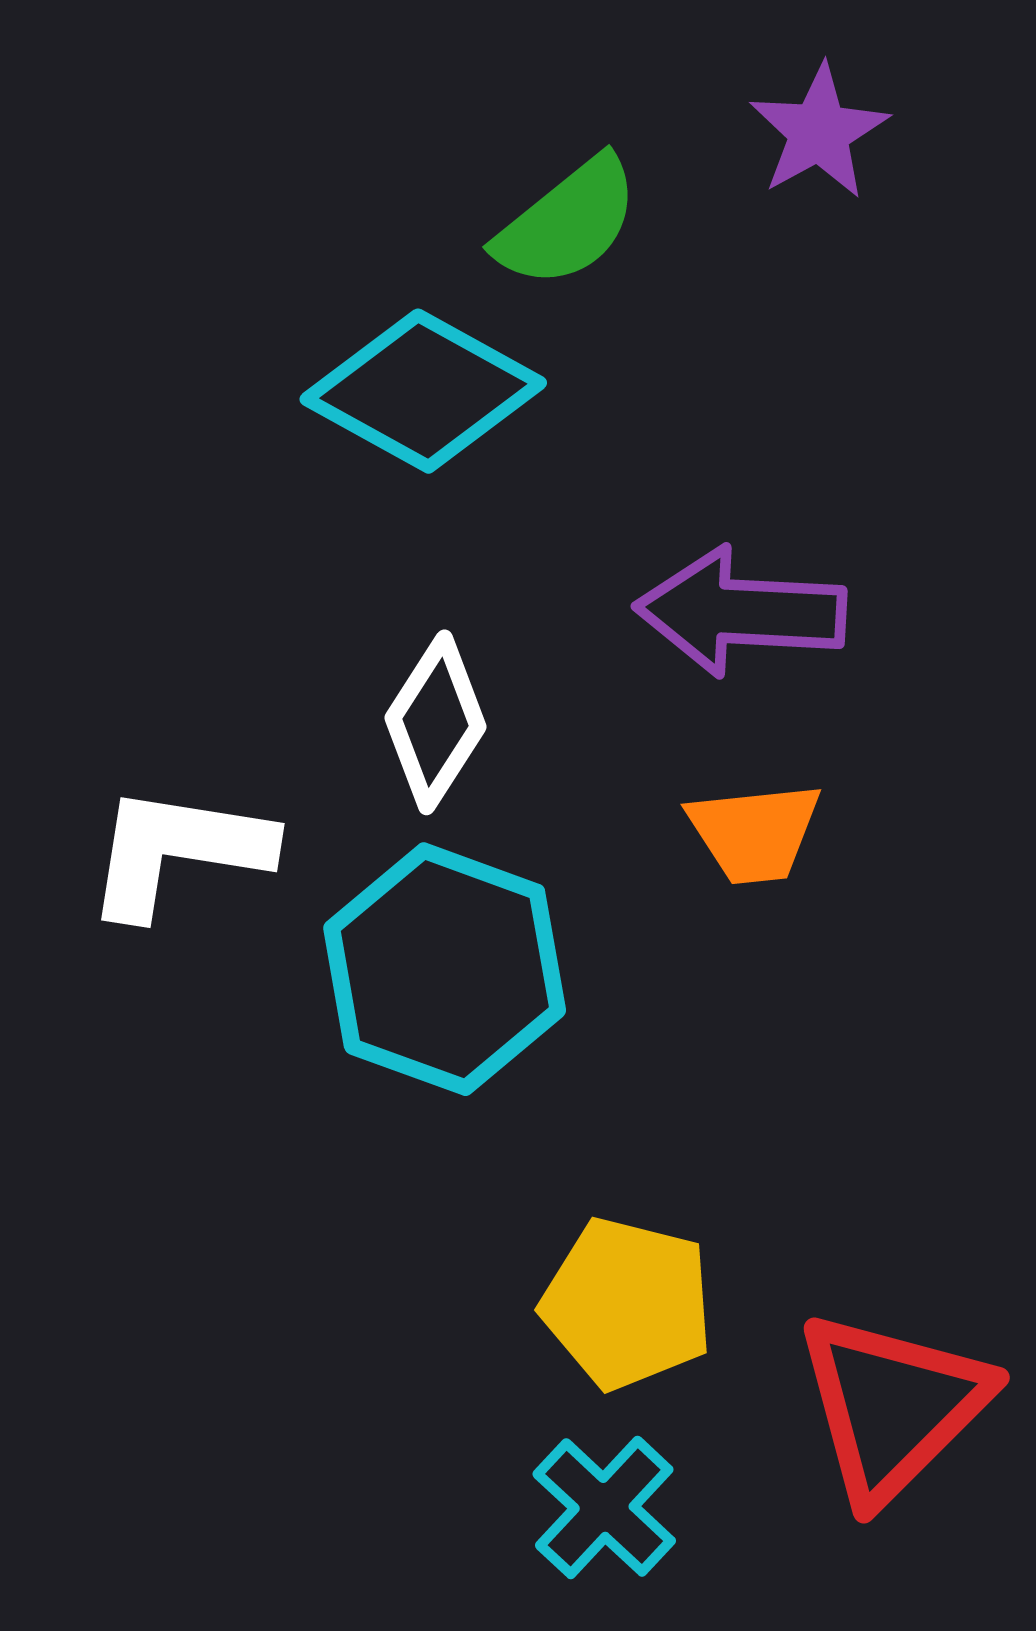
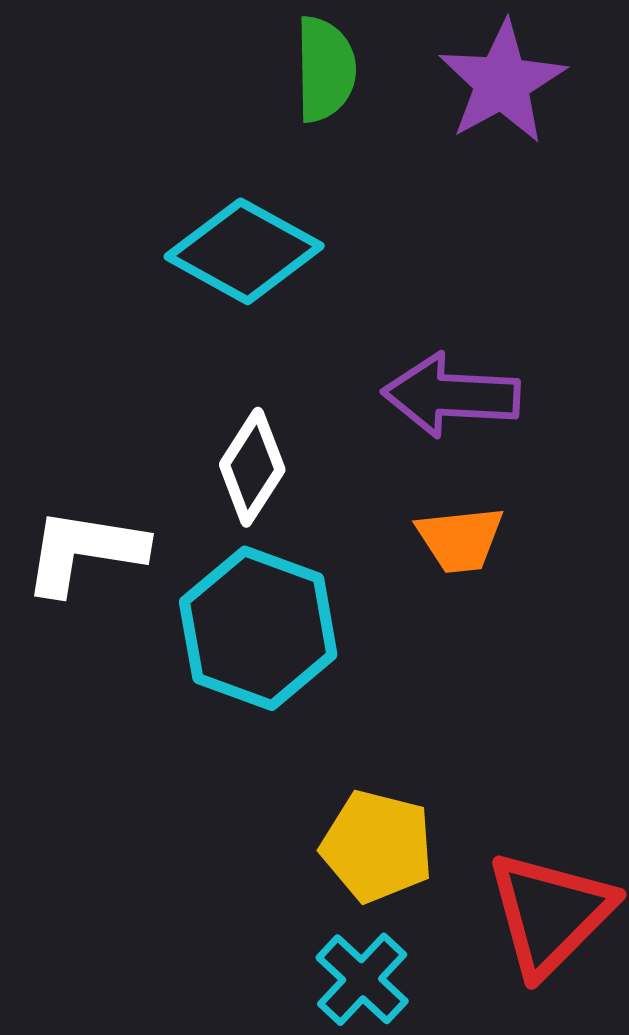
purple star: (819, 132) -> (502, 82), size x1.4
green semicircle: (567, 222) -> (325, 69), moved, turned -52

